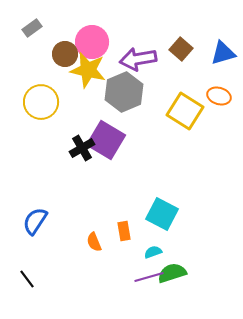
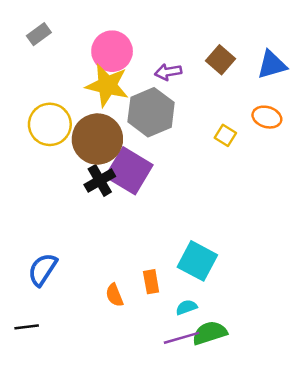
brown circle: (65, 54) -> (97, 139), moved, size x1.6
purple arrow: (138, 59) -> (168, 72), size x0.6
yellow square: (185, 111) -> (225, 135), size x0.5
black line: (27, 279) -> (27, 327), moved, turned -60

